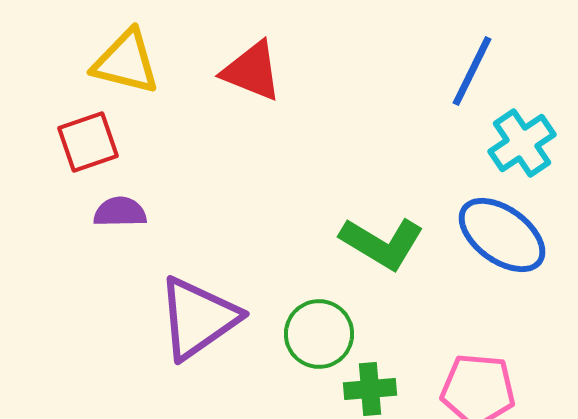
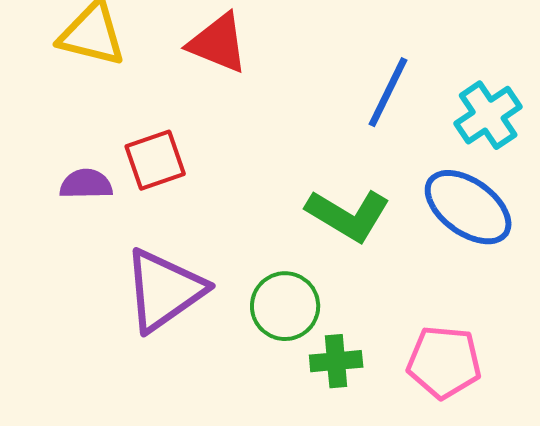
blue line: (472, 71) -> (388, 92), moved
red square: (88, 142) -> (155, 160), moved

